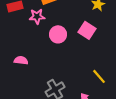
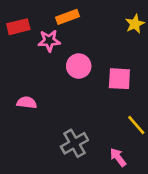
pink square: (87, 30) -> (119, 79), moved, turned -30

